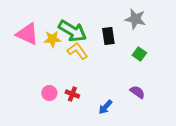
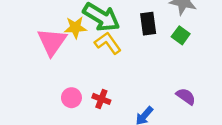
pink triangle: (27, 34) -> (52, 42), moved, turned 40
green square: (139, 54) -> (181, 35), moved

